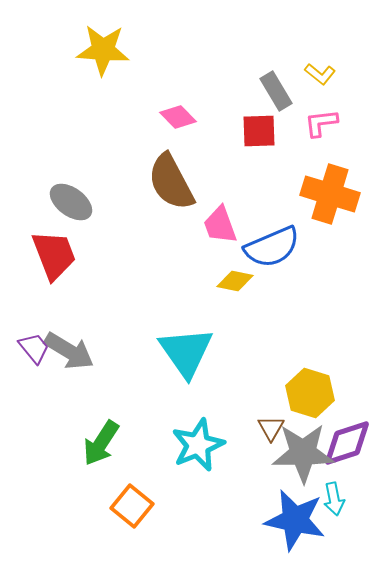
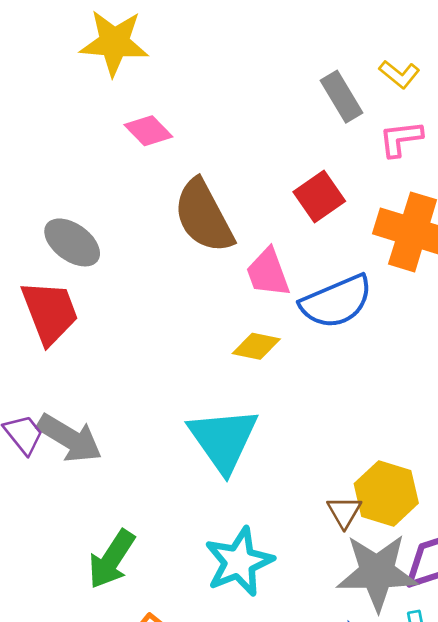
pink diamond: (178, 117) -> (148, 131), moved
red square: (259, 131) -> (319, 196), moved, turned -33
yellow diamond: (235, 281) -> (256, 346), moved
brown triangle: (271, 428) -> (344, 512), moved

